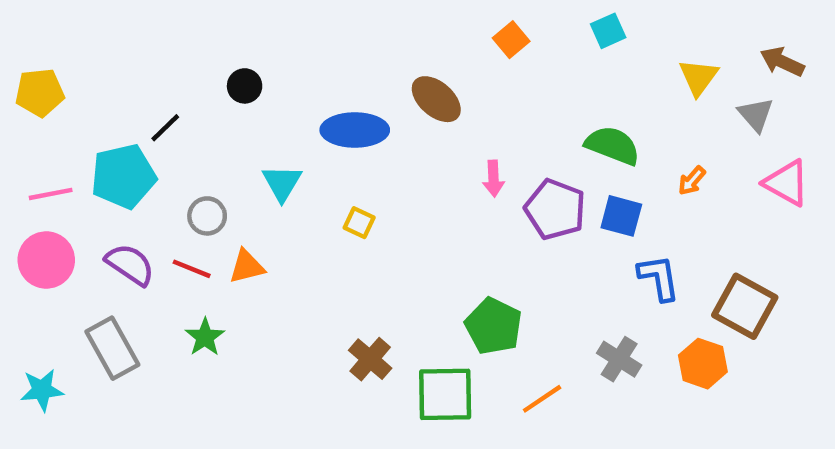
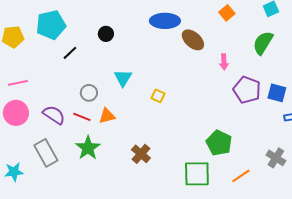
blue ellipse: (355, 130) -> (165, 21), moved
green semicircle: (613, 145) -> (263, 43), moved, turned -80
cyan pentagon: (123, 176) -> (51, 25), moved
pink arrow: (494, 178) -> (224, 62), moved
green star: (205, 337) -> (88, 148), size x1.4
brown cross: (370, 359) -> (141, 154), moved

